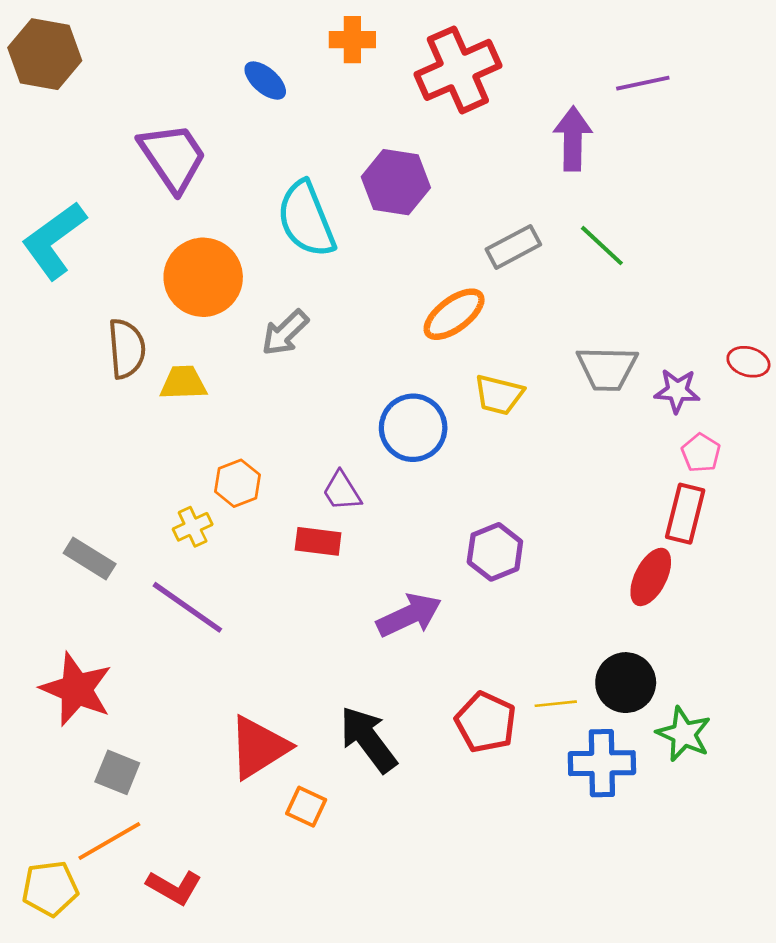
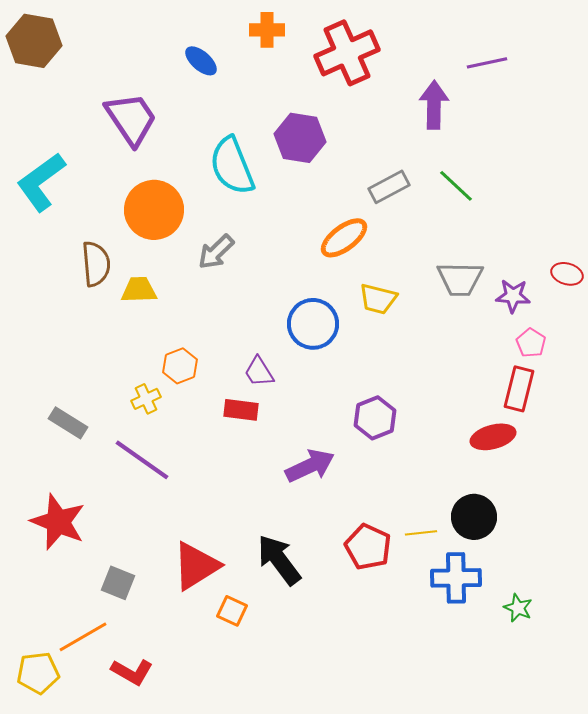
red ellipse: (651, 577) -> (493, 437), turned 48
green star: (684, 734) -> (518, 608), moved, size x0.7
gray square: (117, 772) -> (118, 583), moved

